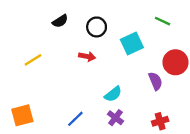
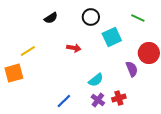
black circle: (97, 27) -> (91, 17), moved
orange square: (22, 115) -> (14, 73), moved
red cross: (160, 121) -> (119, 98), moved

